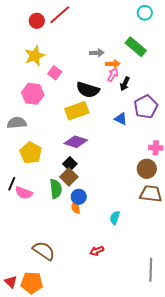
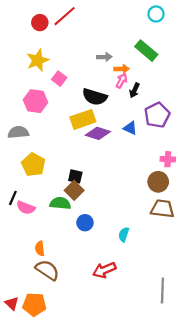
purple diamond: (76, 142) -> (98, 133), moved
black square: (70, 164) -> (75, 176), turned -32
green semicircle: (56, 189) -> (60, 203), turned -78
blue circle: (79, 197) -> (85, 223), moved
orange semicircle: (76, 207) -> (40, 249), moved
red arrow: (97, 251) -> (104, 270), size x1.5

